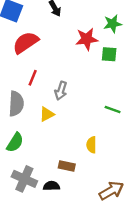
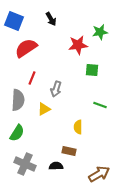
green square: (109, 54) -> (92, 70), moved
yellow semicircle: (91, 145) -> (78, 127), moved
brown rectangle: (67, 166) -> (69, 151), moved
black semicircle: (51, 186) -> (56, 166), moved

